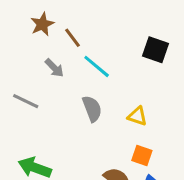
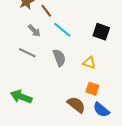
black square: (155, 50) -> (101, 32), moved
gray line: (26, 101) -> (27, 53), moved

